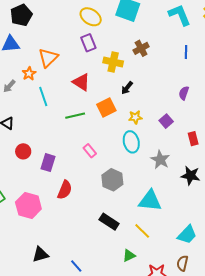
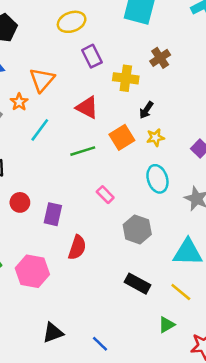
yellow ellipse: (91, 17) -> (72, 22), moved, turned -50
cyan line: (43, 96) -> (40, 130), turned 60
yellow star: (135, 117) -> (155, 138), moved

